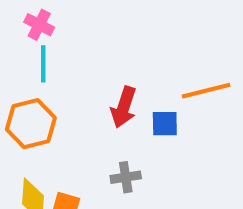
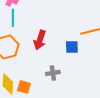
red arrow: (124, 107) -> (40, 40), moved

